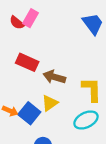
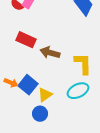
yellow triangle: (50, 103) -> (45, 95), moved

